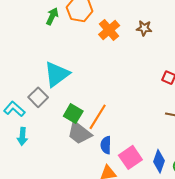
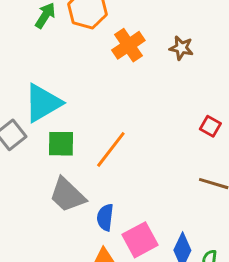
green square: (73, 114) -> (61, 144), moved, turned -36
orange line: (98, 117) -> (111, 149), moved

